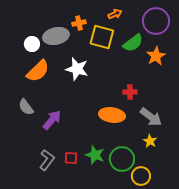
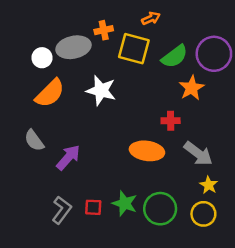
purple circle: (156, 21) -> (214, 54), moved
orange star: (156, 56) -> (192, 88), moved
yellow star: (150, 141) -> (209, 185), moved
yellow circle: (141, 176) -> (203, 214), moved

